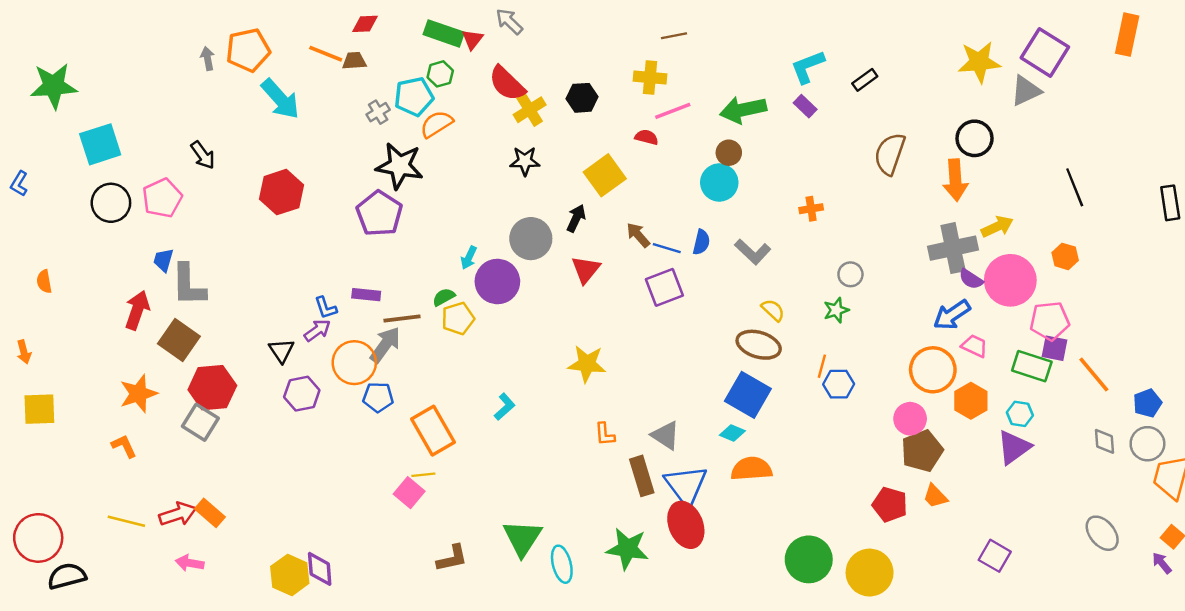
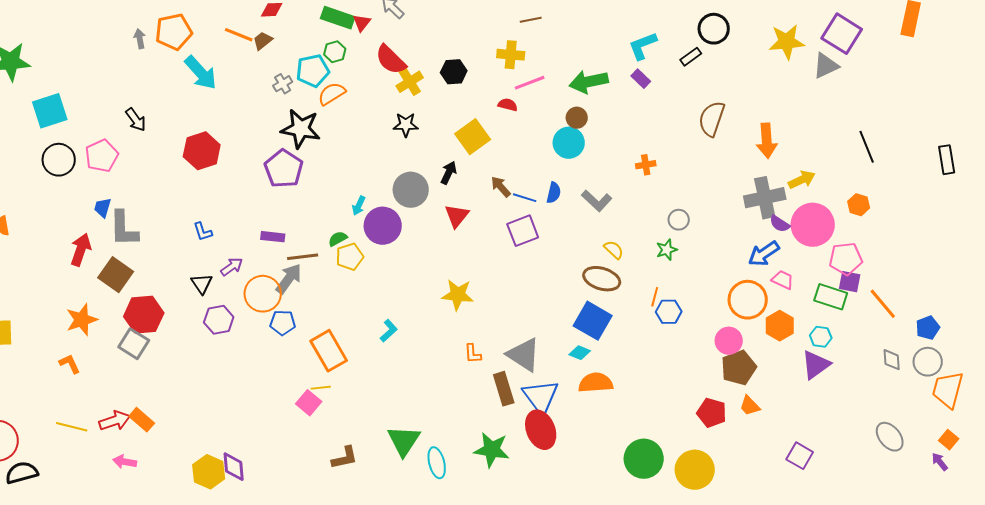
brown trapezoid: (354, 61) -> (263, 41), turned -35
black circle: (975, 138) -> (714, 29), moved
blue L-shape: (326, 308) -> (203, 232), moved
gray triangle: (666, 435) -> (524, 355), size x1.4

